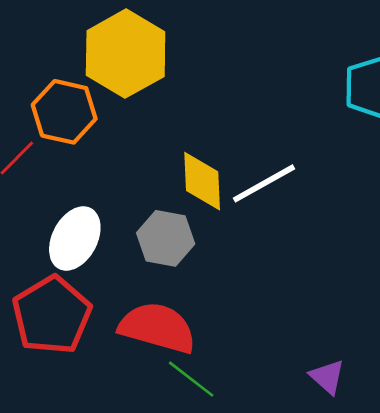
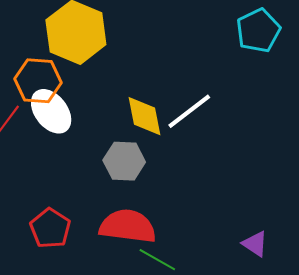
white ellipse: (75, 239) -> (51, 111), moved, turned -57
red pentagon: (52, 315) -> (50, 228), size x0.7

